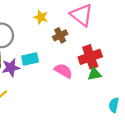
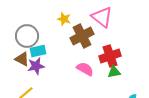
brown cross: (60, 35) -> (82, 36), size x1.6
cyan rectangle: (30, 59) -> (38, 51), moved

